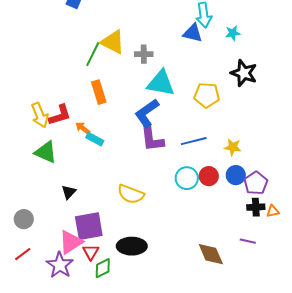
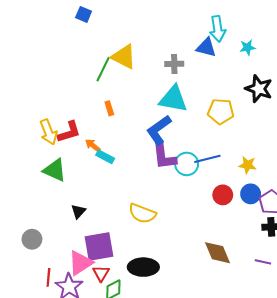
gray cross: (144, 54) -> (174, 64), moved
orange rectangle: (99, 92) -> (109, 108), size x0.6
cyan circle: (187, 178) -> (187, 164), moved
red line: (23, 254) -> (48, 277), moved, turned -48
brown diamond: (211, 254) -> (218, 253), moved

